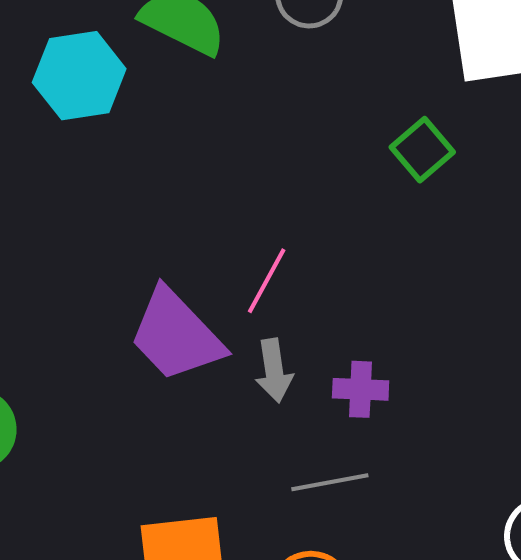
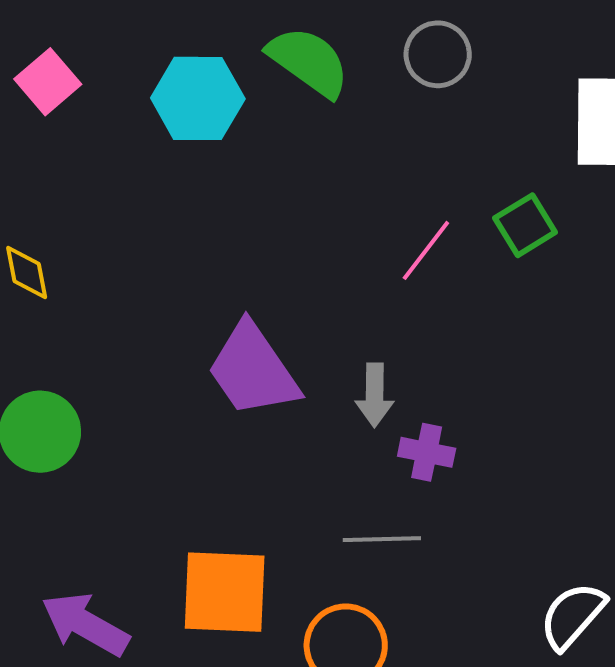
pink line: (267, 281) -> (426, 250), moved
gray arrow: (274, 371) -> (375, 395), moved

